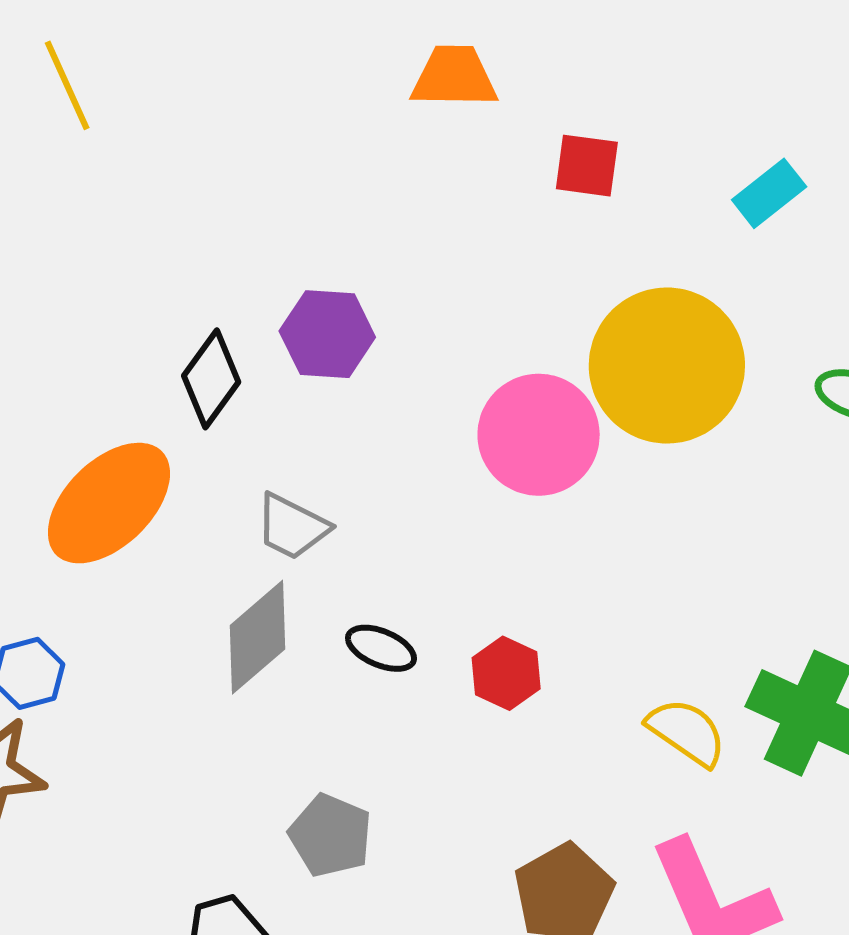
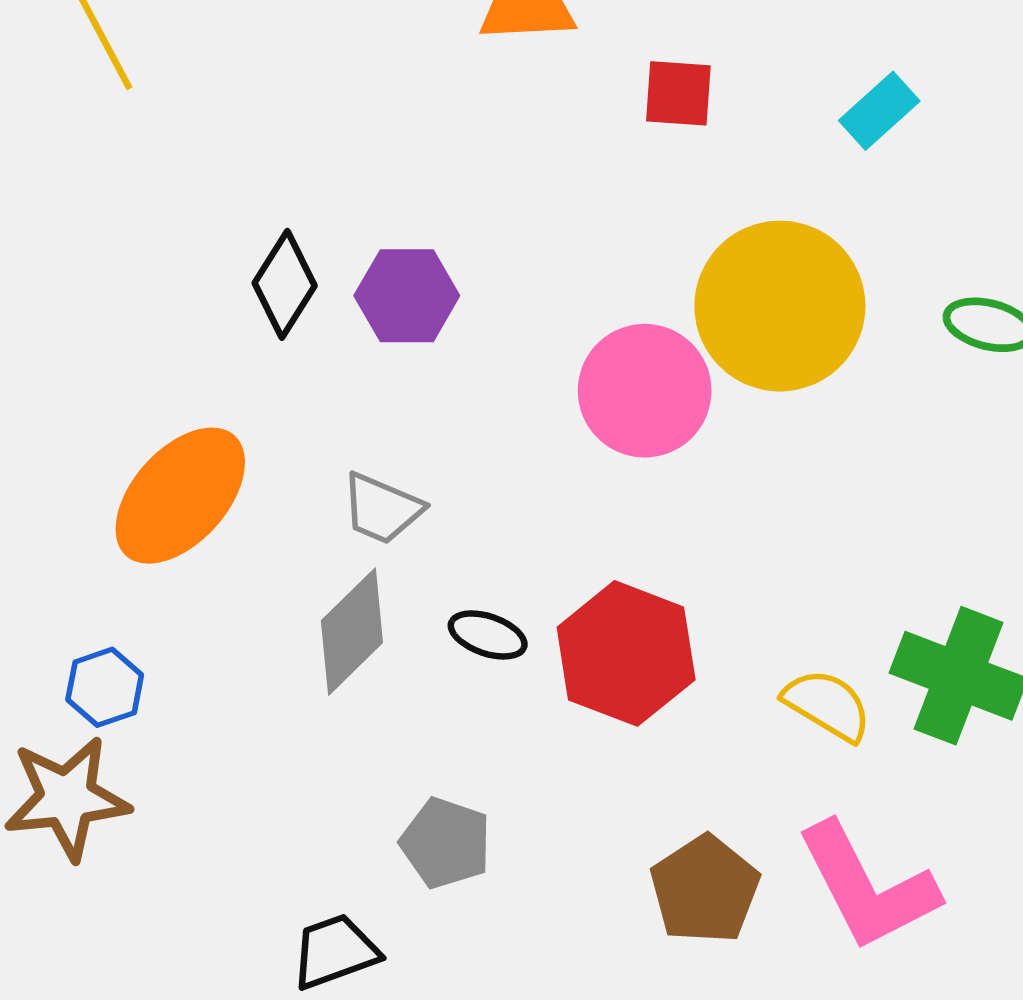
black diamond: (211, 379) -> (285, 284), moved
red hexagon: (506, 673) -> (626, 653), size x1.8

